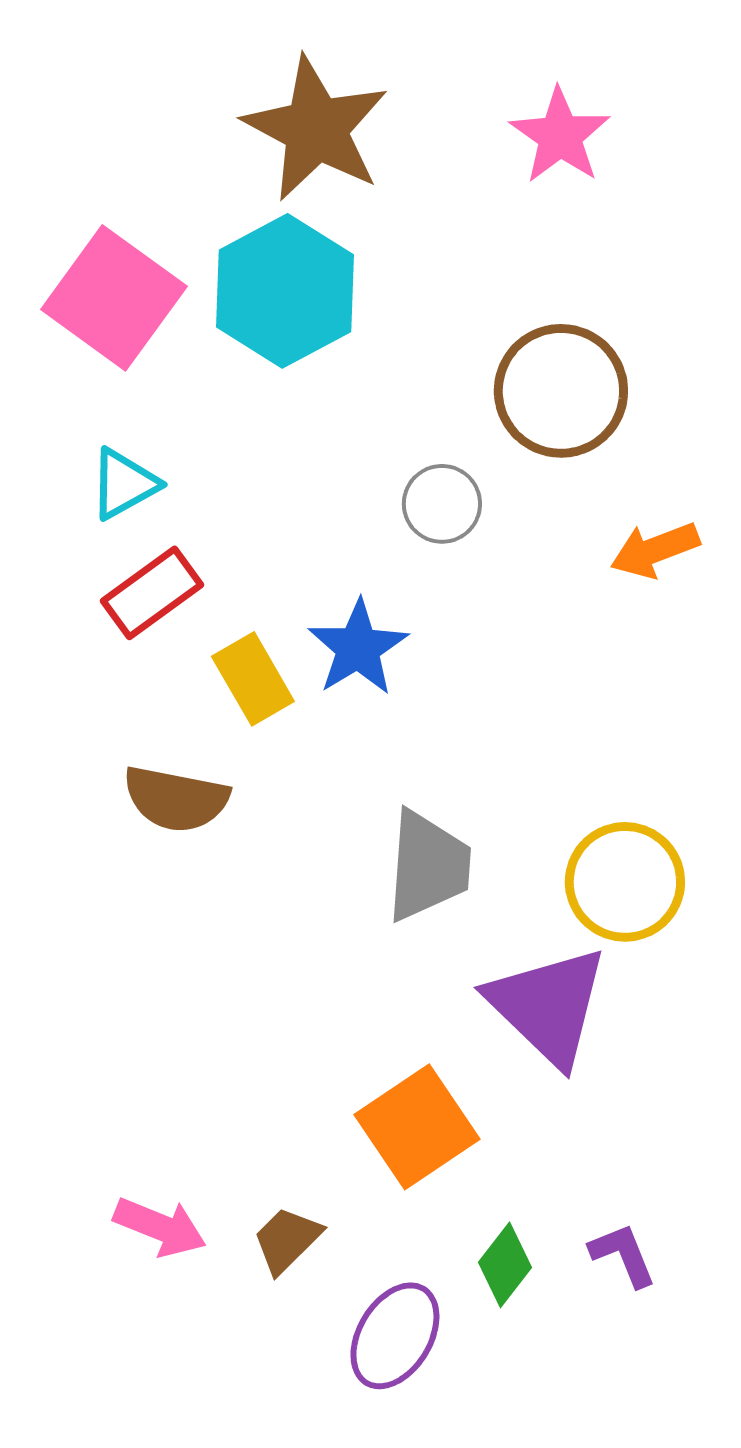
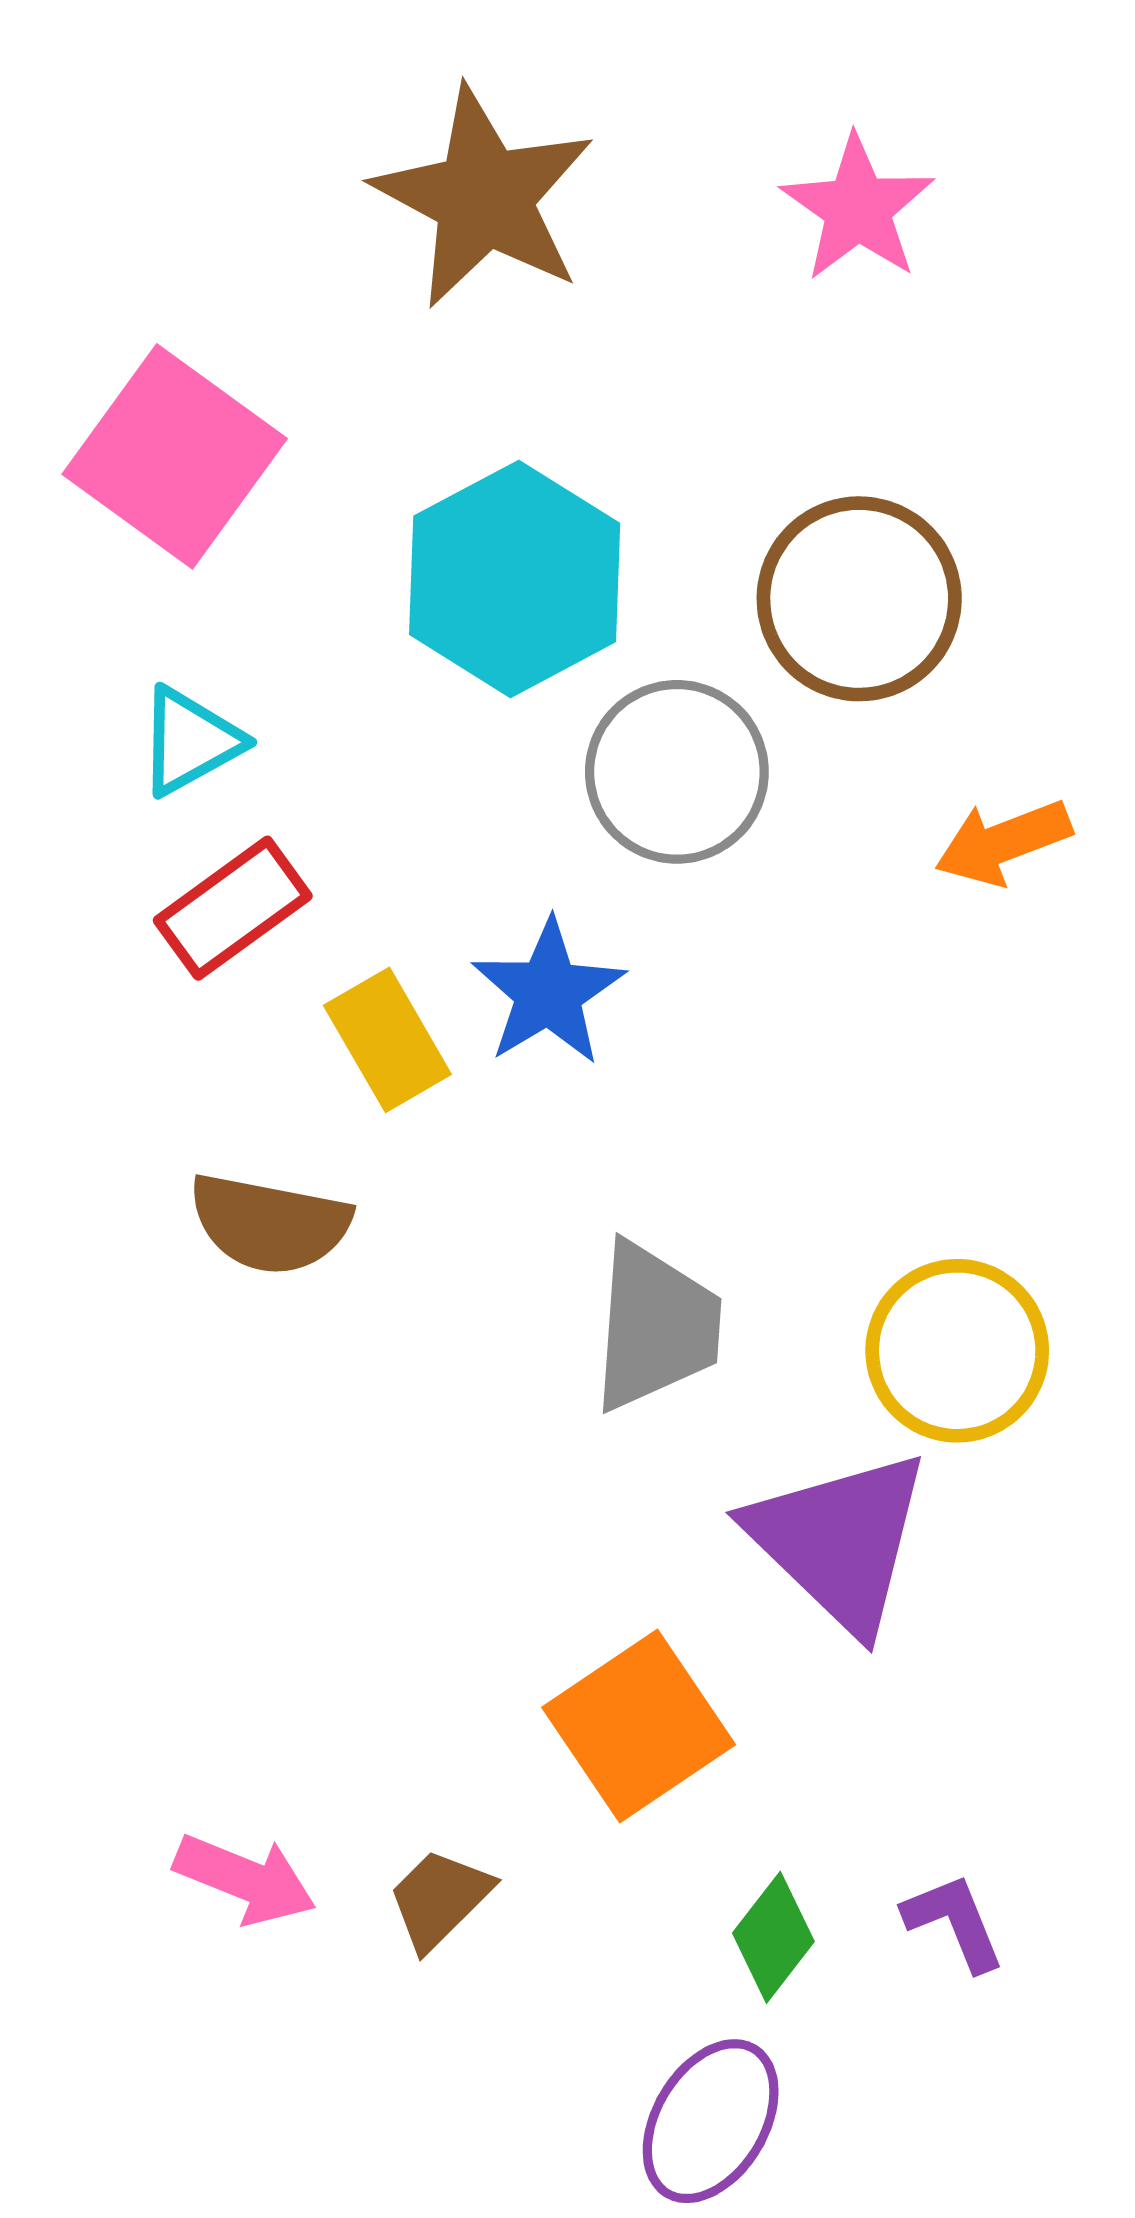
cyan hexagon: (285, 291) -> (515, 579), moved
gray circle: (442, 504) -> (677, 772), size x1.5
purple ellipse: (395, 1336) -> (711, 2121), moved

